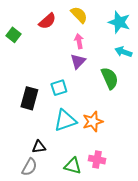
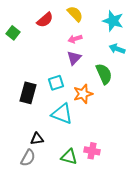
pink arrow: (79, 41) -> (75, 39), turned -96
cyan triangle: (65, 120) -> (62, 114), turned 40
orange star: (93, 122) -> (83, 94), moved

